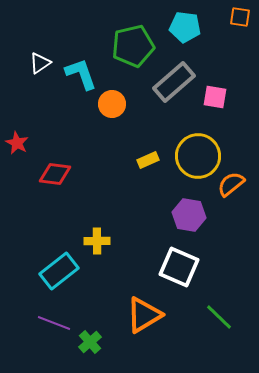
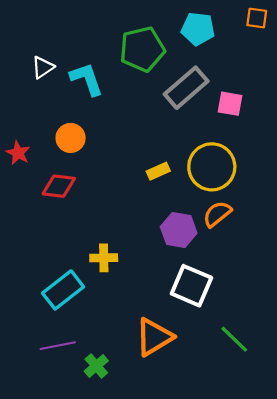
orange circle: (112, 104) -> (71, 138), moved
orange semicircle: (231, 184) -> (217, 214), moved
purple hexagon: (189, 215) -> (179, 230), moved
purple line: (54, 323) -> (58, 346), turned -32

